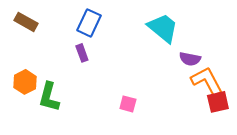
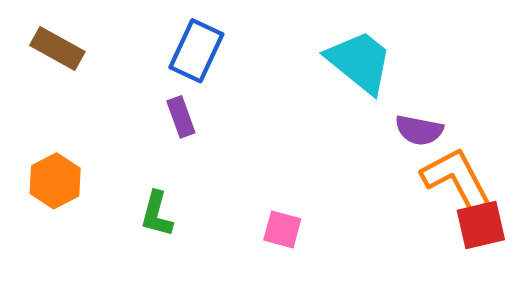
green L-shape: (49, 97) -> (157, 214), moved, size x0.7

